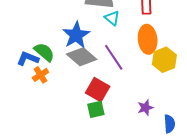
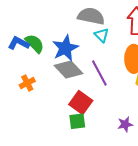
green semicircle: (44, 52) -> (35, 43), moved
blue L-shape: (28, 59) -> (19, 43), moved

